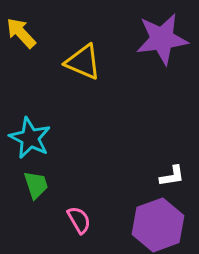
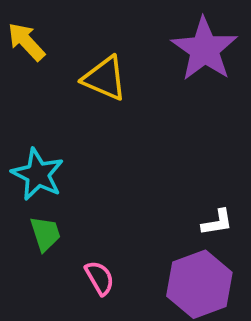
purple star: (162, 39) -> (204, 49), turned -30

